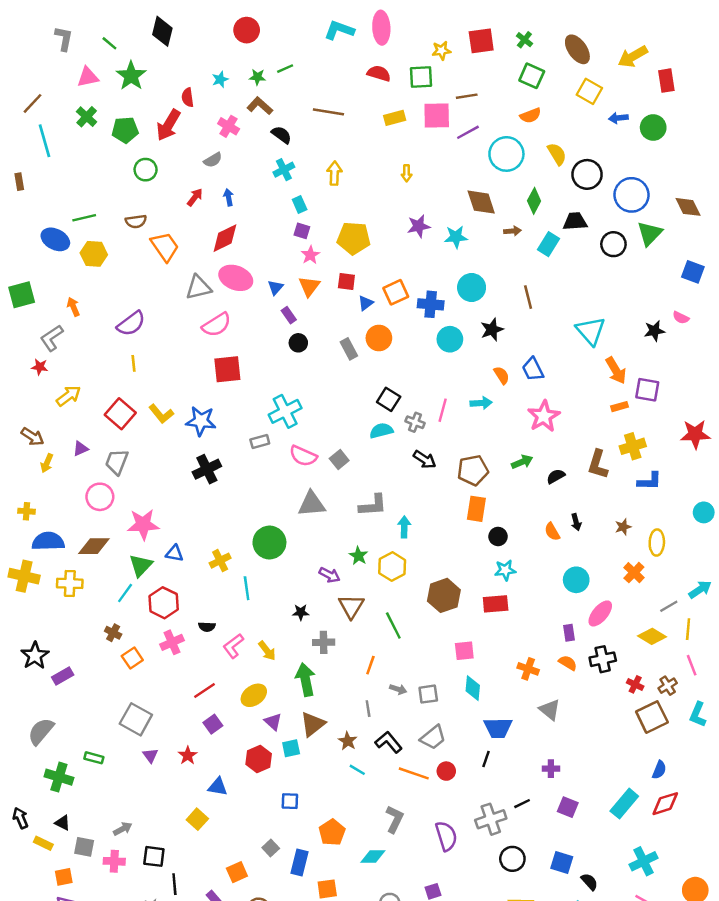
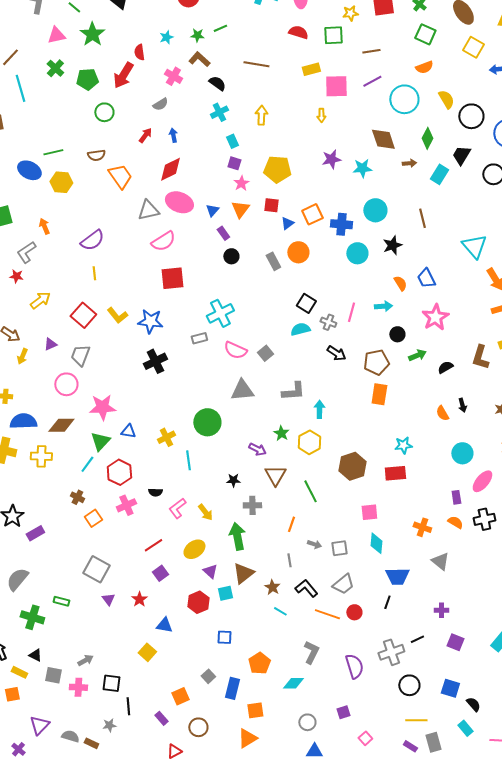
pink square: (437, 115) -> (336, 86), moved
black trapezoid: (575, 221) -> (461, 155), turned -55
black circle: (498, 536) -> (397, 334), moved
orange square: (64, 877) -> (12, 694), moved

